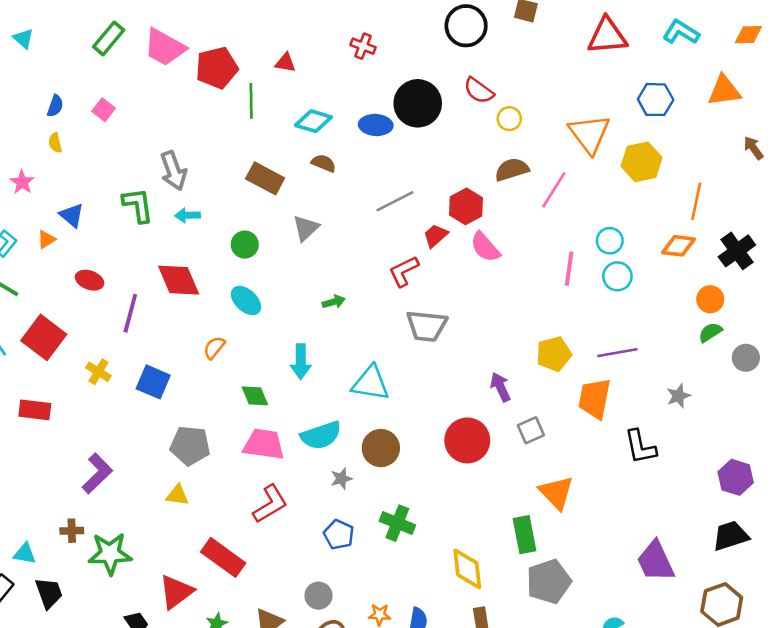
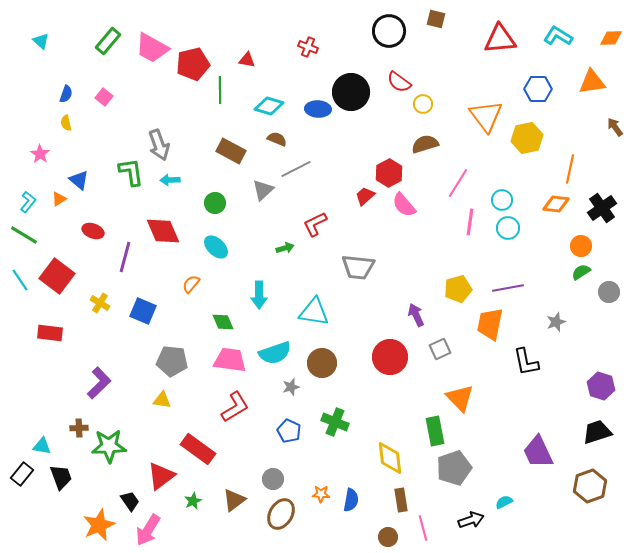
pink line: (554, 190) -> (458, 183), moved
gray line: (395, 201) -> (296, 169), moved
red L-shape: (404, 271) -> (315, 224), moved

